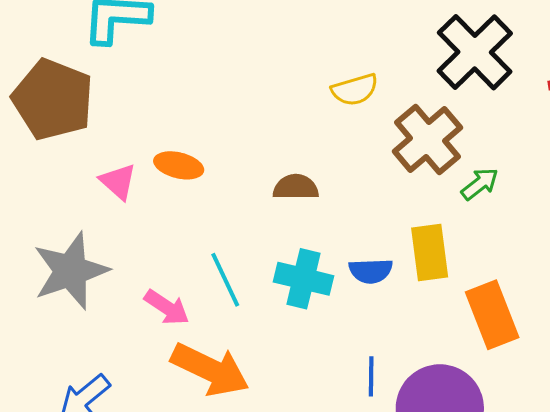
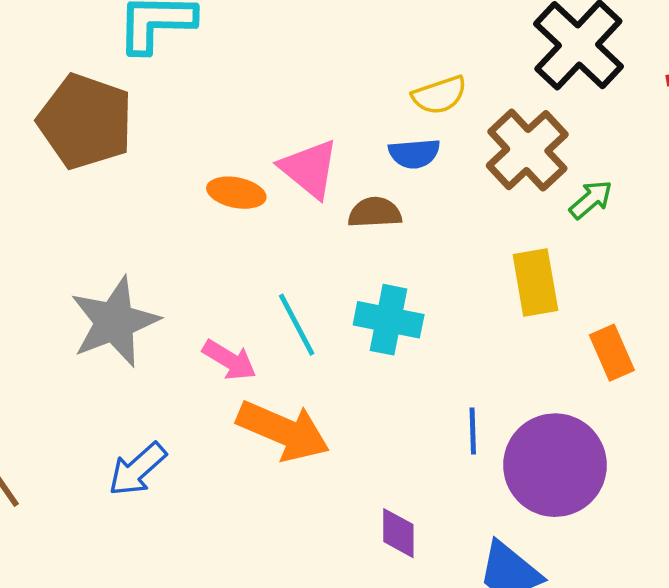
pink triangle: (118, 182) -> (309, 169), moved, size x1.4
blue semicircle: (371, 271) -> (414, 154), moved
orange rectangle: (492, 315) -> (612, 353), size x0.7

